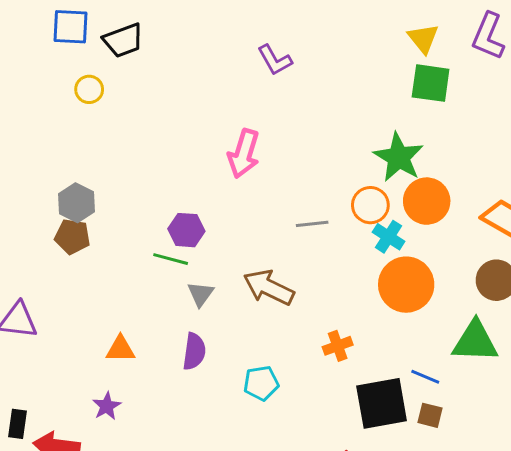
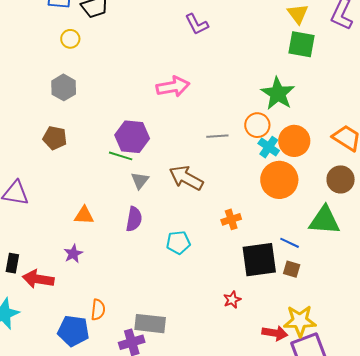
pink arrow: (244, 154) -> (173, 87), turned -120
orange circle: (427, 201) -> (294, 141), moved
gray hexagon: (77, 203) -> (64, 87), moved
purple hexagon: (186, 230) -> (132, 137), size x1.4

